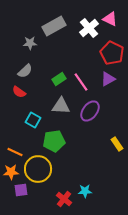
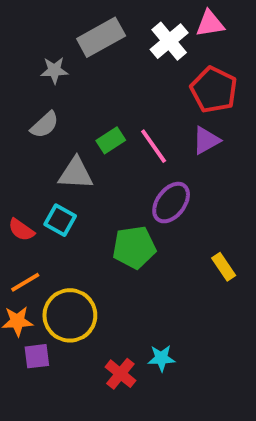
pink triangle: (110, 19) -> (210, 24), turned -35
red semicircle: (19, 92) -> (21, 230), moved
gray triangle: (61, 106) -> (76, 173), moved
green pentagon: (54, 141) -> (134, 247), moved
orange line: (15, 152) -> (25, 282), turned -56

